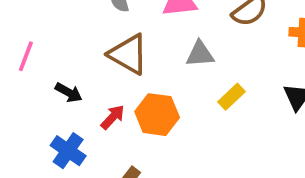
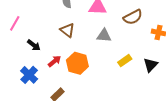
brown triangle: (128, 54) -> (67, 30), size x0.7
yellow rectangle: (232, 97) -> (125, 61), moved

